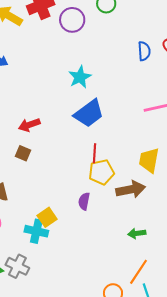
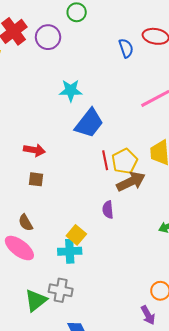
cyan star: (80, 77) -> (71, 90), turned -30
red arrow: (29, 125) -> (34, 150), turned -135
yellow pentagon: (101, 172) -> (125, 161), moved
brown arrow: (131, 189) -> (131, 182), moved

